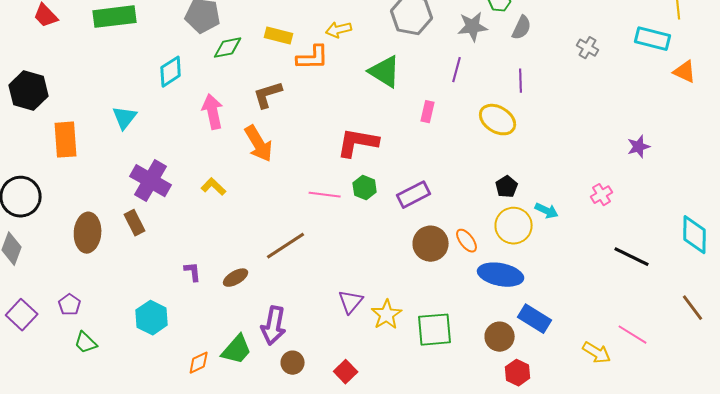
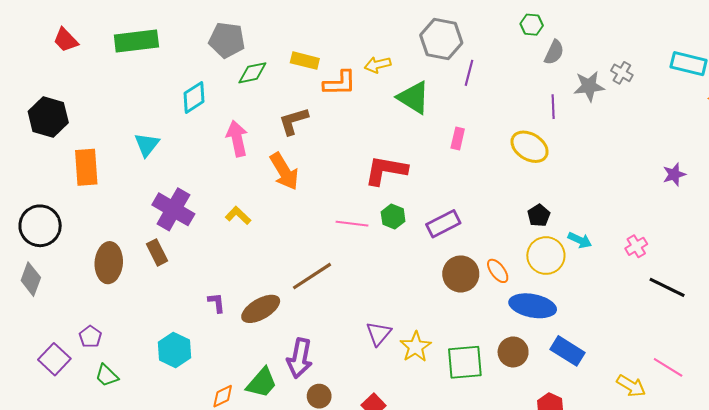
gray star: (473, 27) -> (589, 86), moved
yellow arrow: (339, 30) -> (378, 65), moved
purple line: (457, 70) -> (469, 73), moved
pink cross: (602, 195) -> (636, 246), moved
brown ellipse: (236, 278) -> (261, 309), size x1.5
purple square: (22, 315) -> (54, 359), moved
brown circle: (500, 337) -> (513, 352), moved

